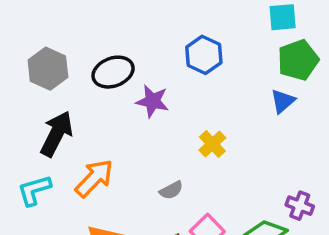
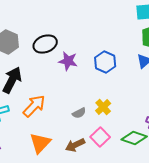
blue hexagon: (204, 55) -> (105, 62), moved
yellow cross: (212, 144) -> (103, 107), moved

